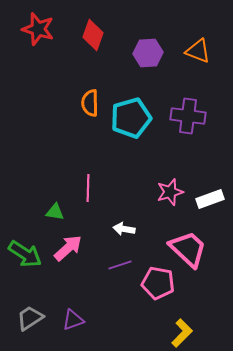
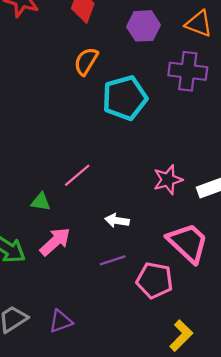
orange semicircle: (90, 103) -> (86, 61), moved, turned 32
purple cross: (188, 116) -> (188, 71), moved
pink line: (88, 188) -> (77, 175), turned 48

